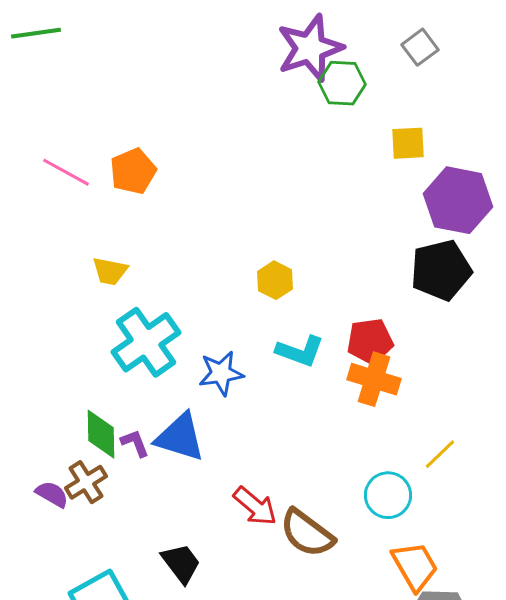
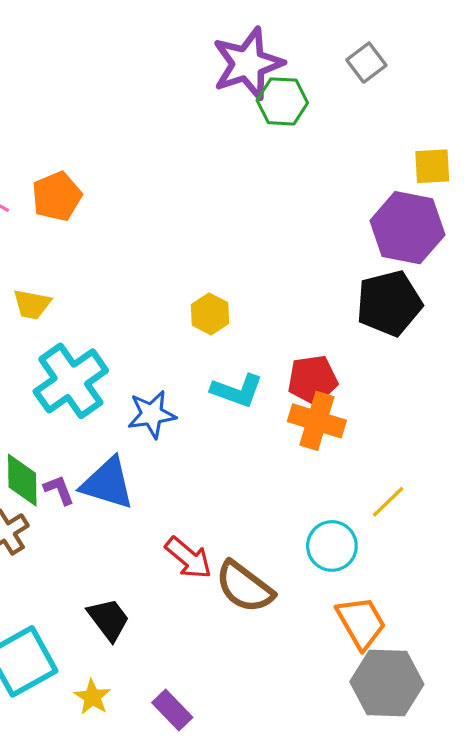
yellow square: (408, 143) -> (432, 166), moved

